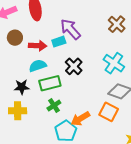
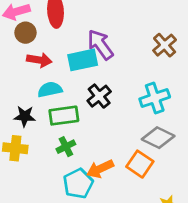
brown circle: (15, 38) -> (25, 33), moved
cyan rectangle: (59, 42) -> (83, 60), size x1.5
red arrow: (38, 46) -> (39, 60), moved
cyan cross: (114, 63) -> (155, 98), turned 30

